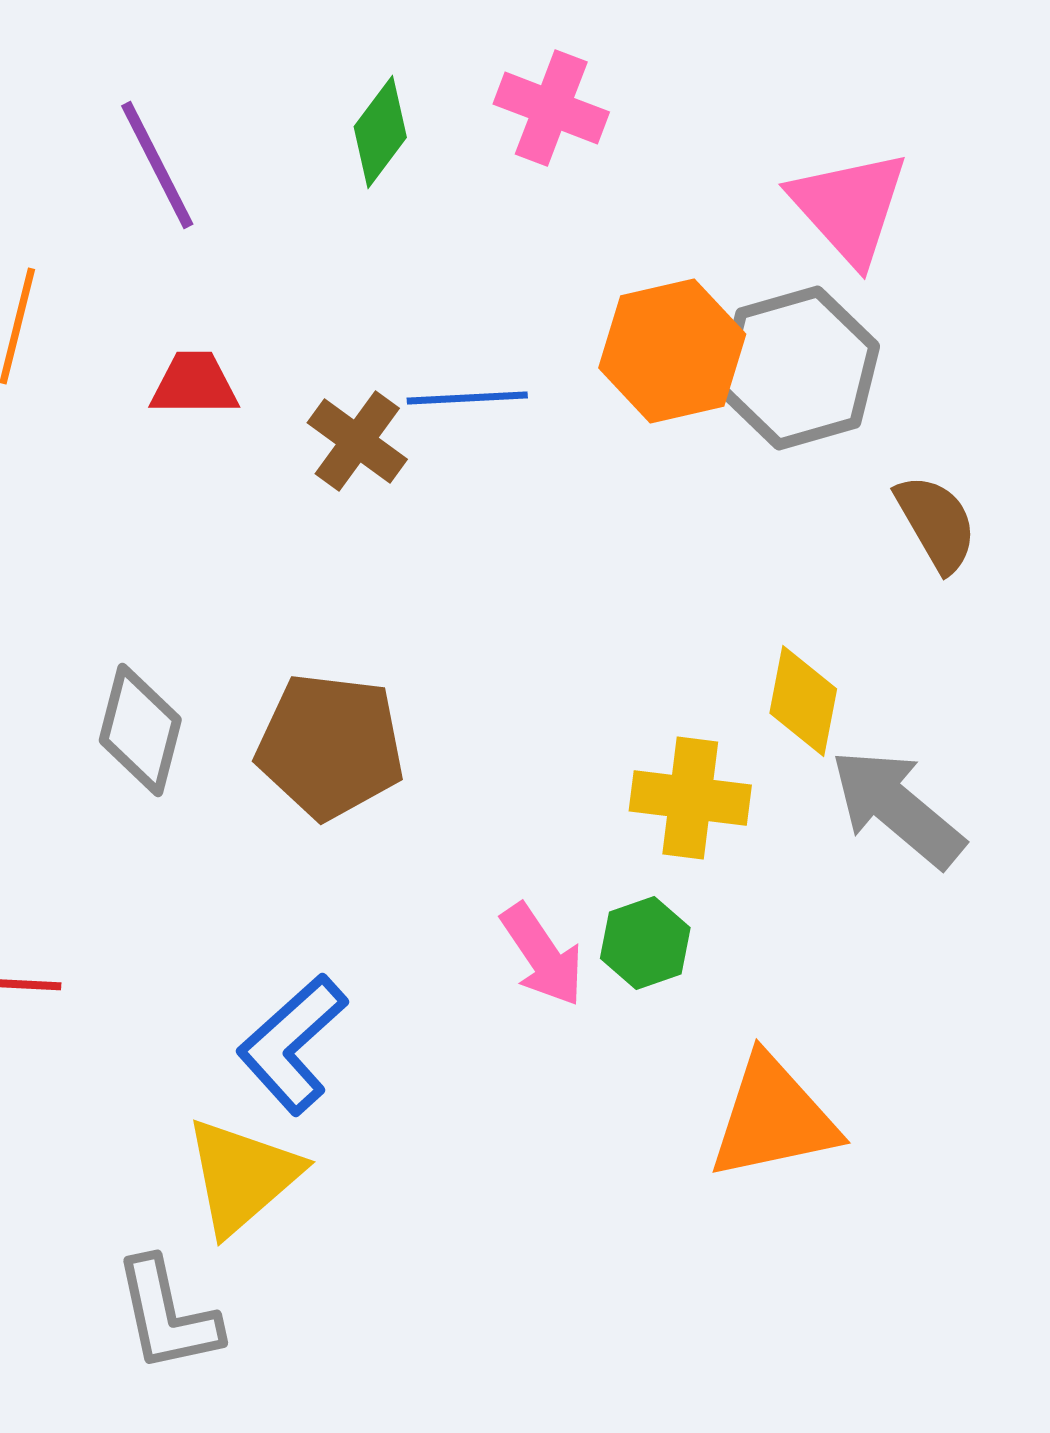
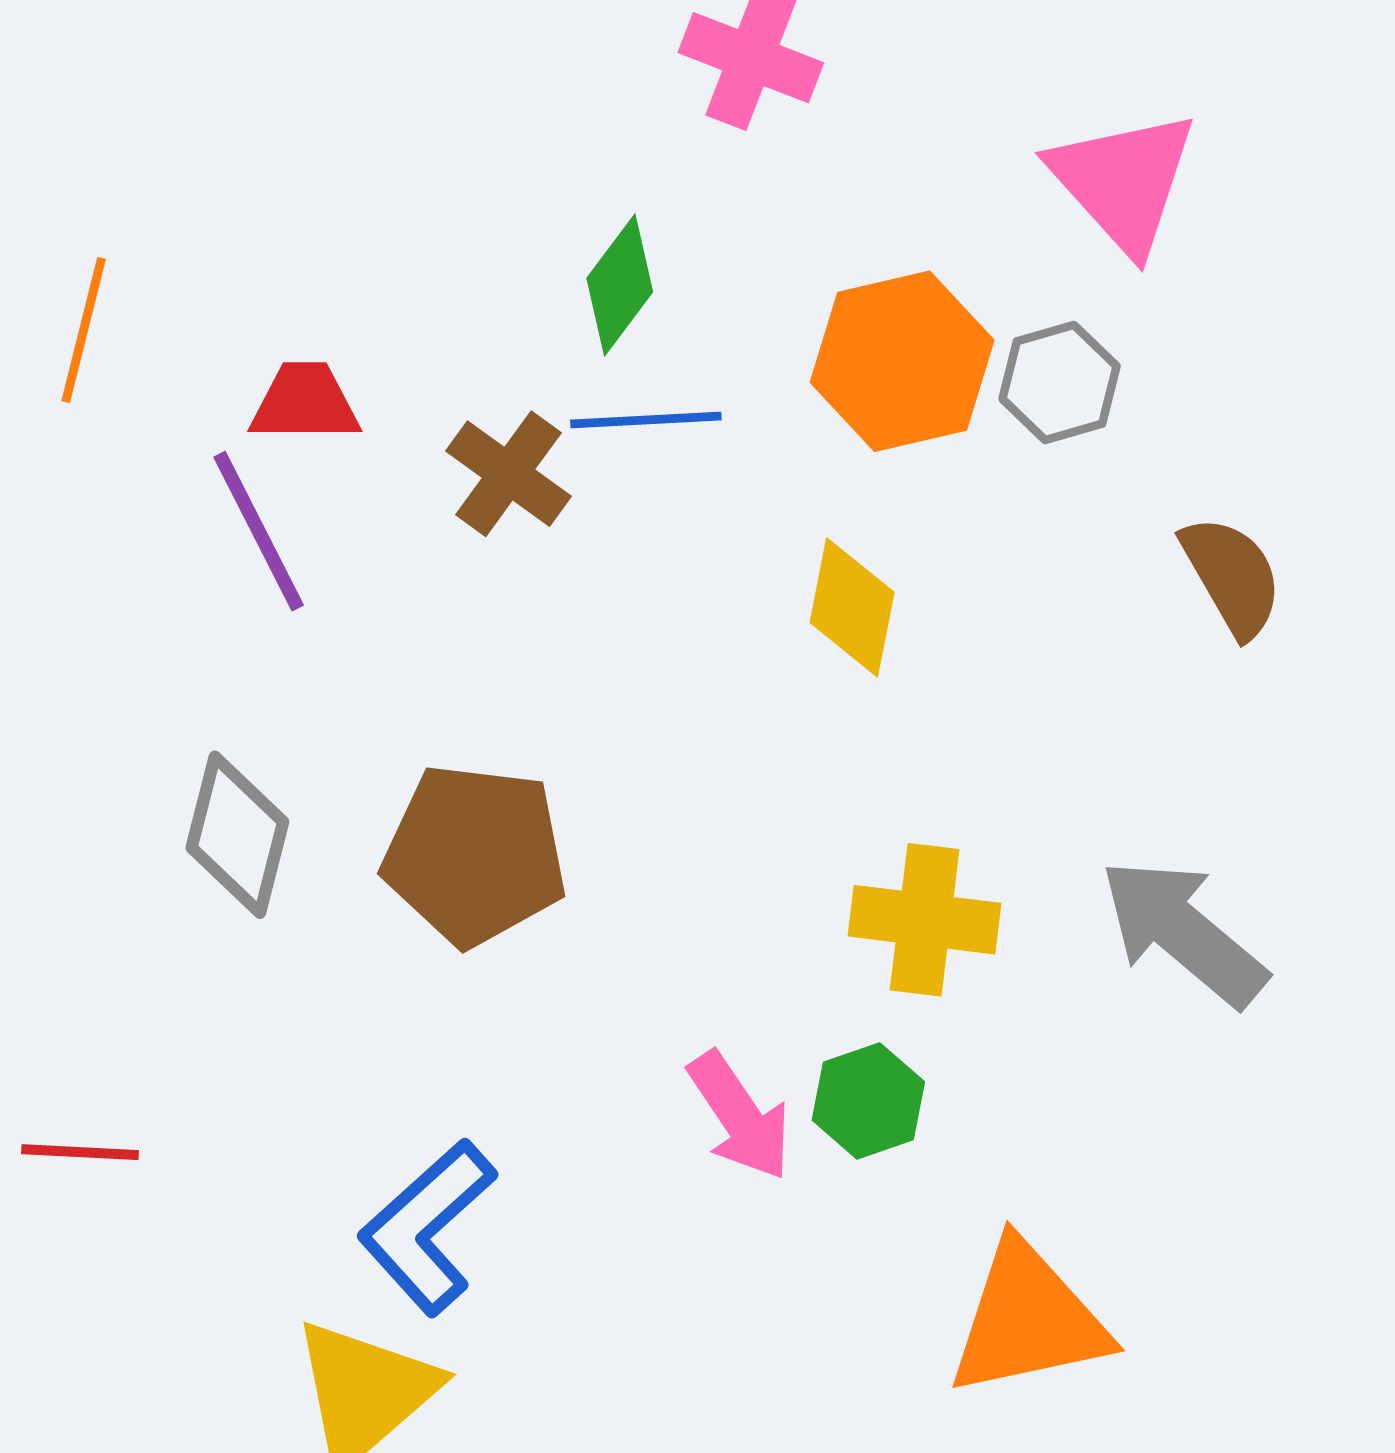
green diamond: (380, 132) -> (620, 285), moved
purple line: (157, 165) -> (259, 531), moved
gray hexagon: (798, 368) -> (1059, 382), size x0.6
yellow diamond: (803, 701) -> (852, 607), moved

